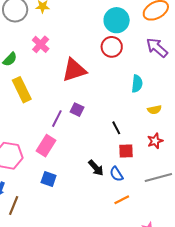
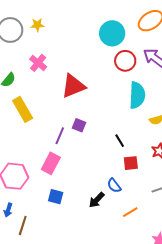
red circle: (112, 47) -> (125, 61), moved
cyan semicircle: (137, 84) -> (137, 95), size x1.5
black arrow: (96, 168) -> (97, 200), moved, turned 90
blue semicircle: (116, 174) -> (114, 186), moved

